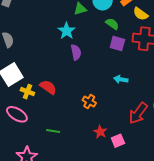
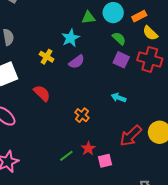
purple semicircle: (76, 52) -> (77, 62), turned 56
yellow cross: (27, 92) -> (47, 57), moved
green line: (53, 131) -> (66, 156), moved, turned -56

